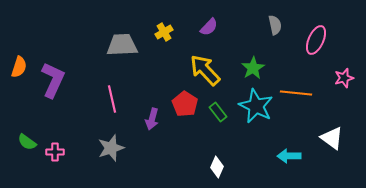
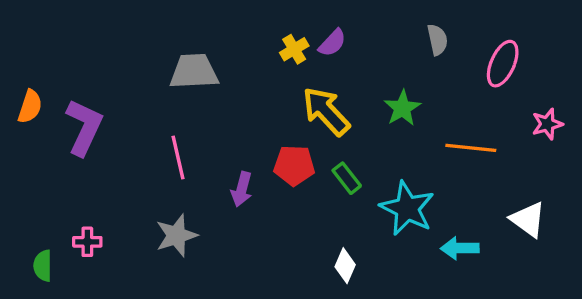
yellow cross: (164, 32) -> (294, 49), moved
red pentagon: (185, 104) -> (294, 165), turned -30
cyan star: (256, 106) -> (407, 208), moved
green semicircle: (27, 142) -> (43, 266), moved, turned 54

